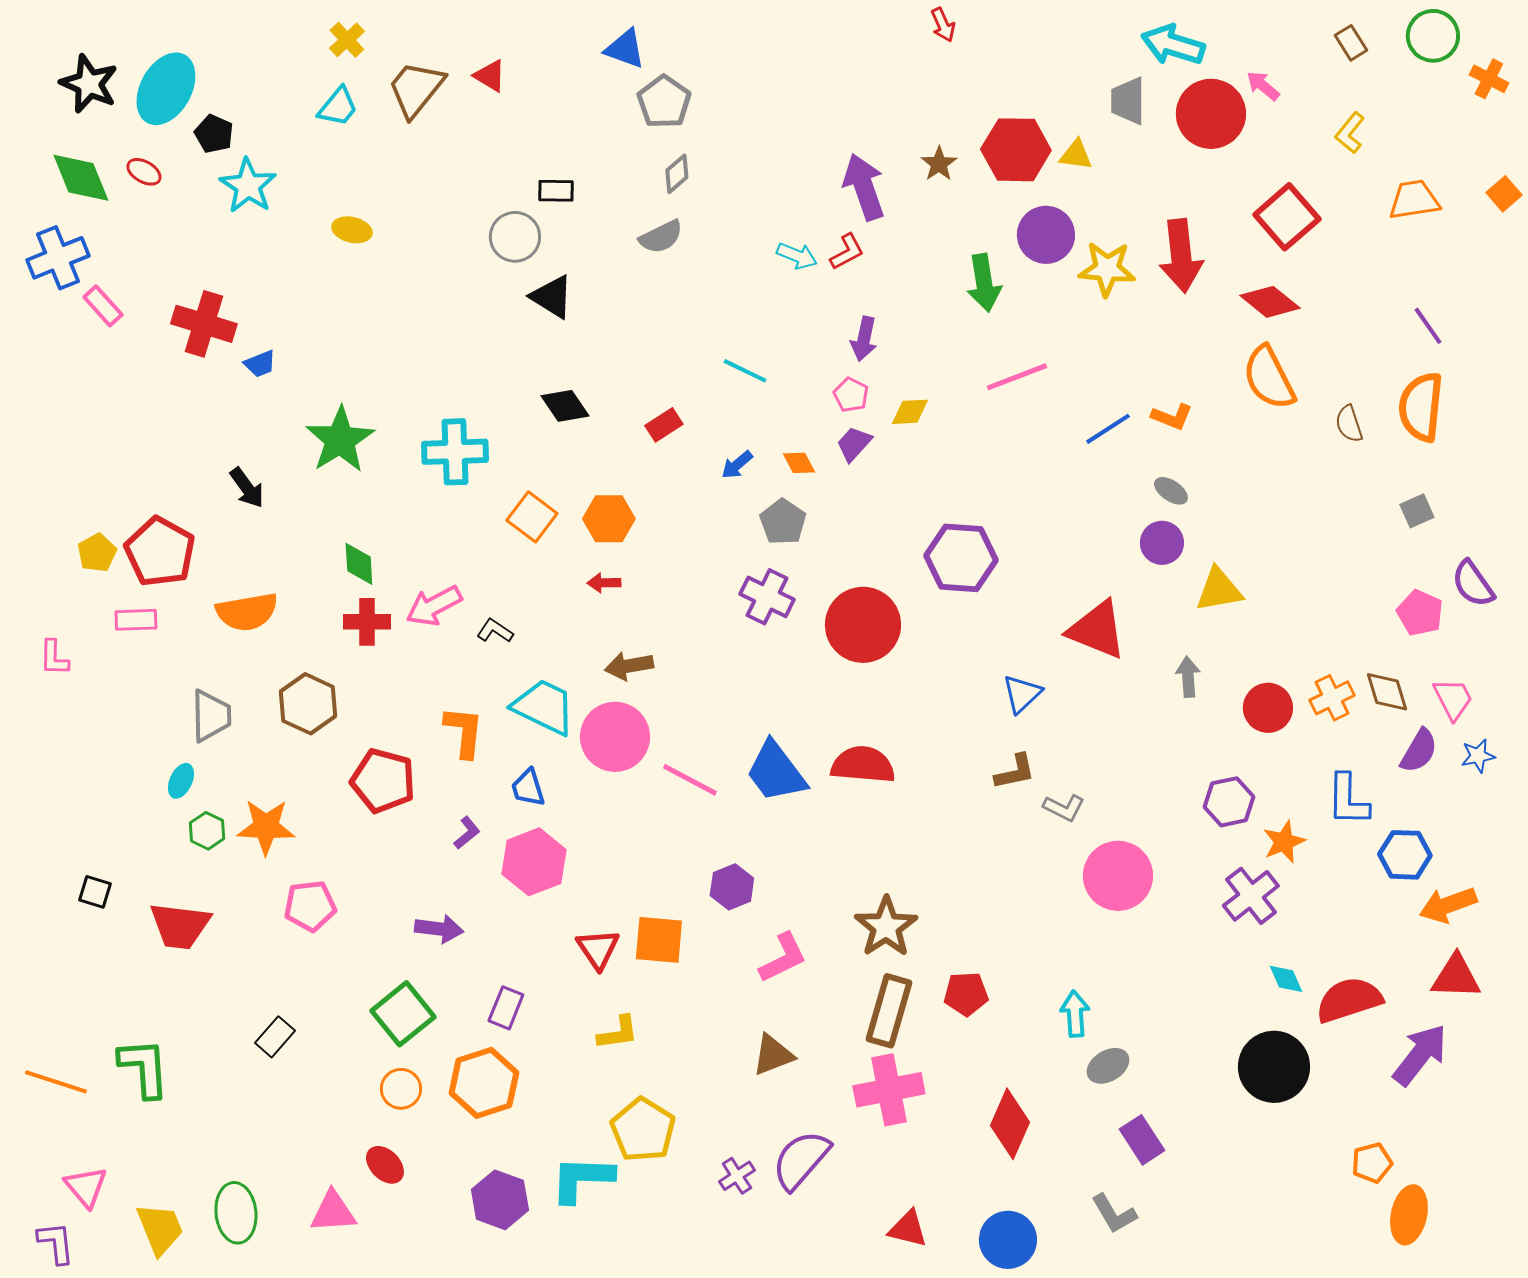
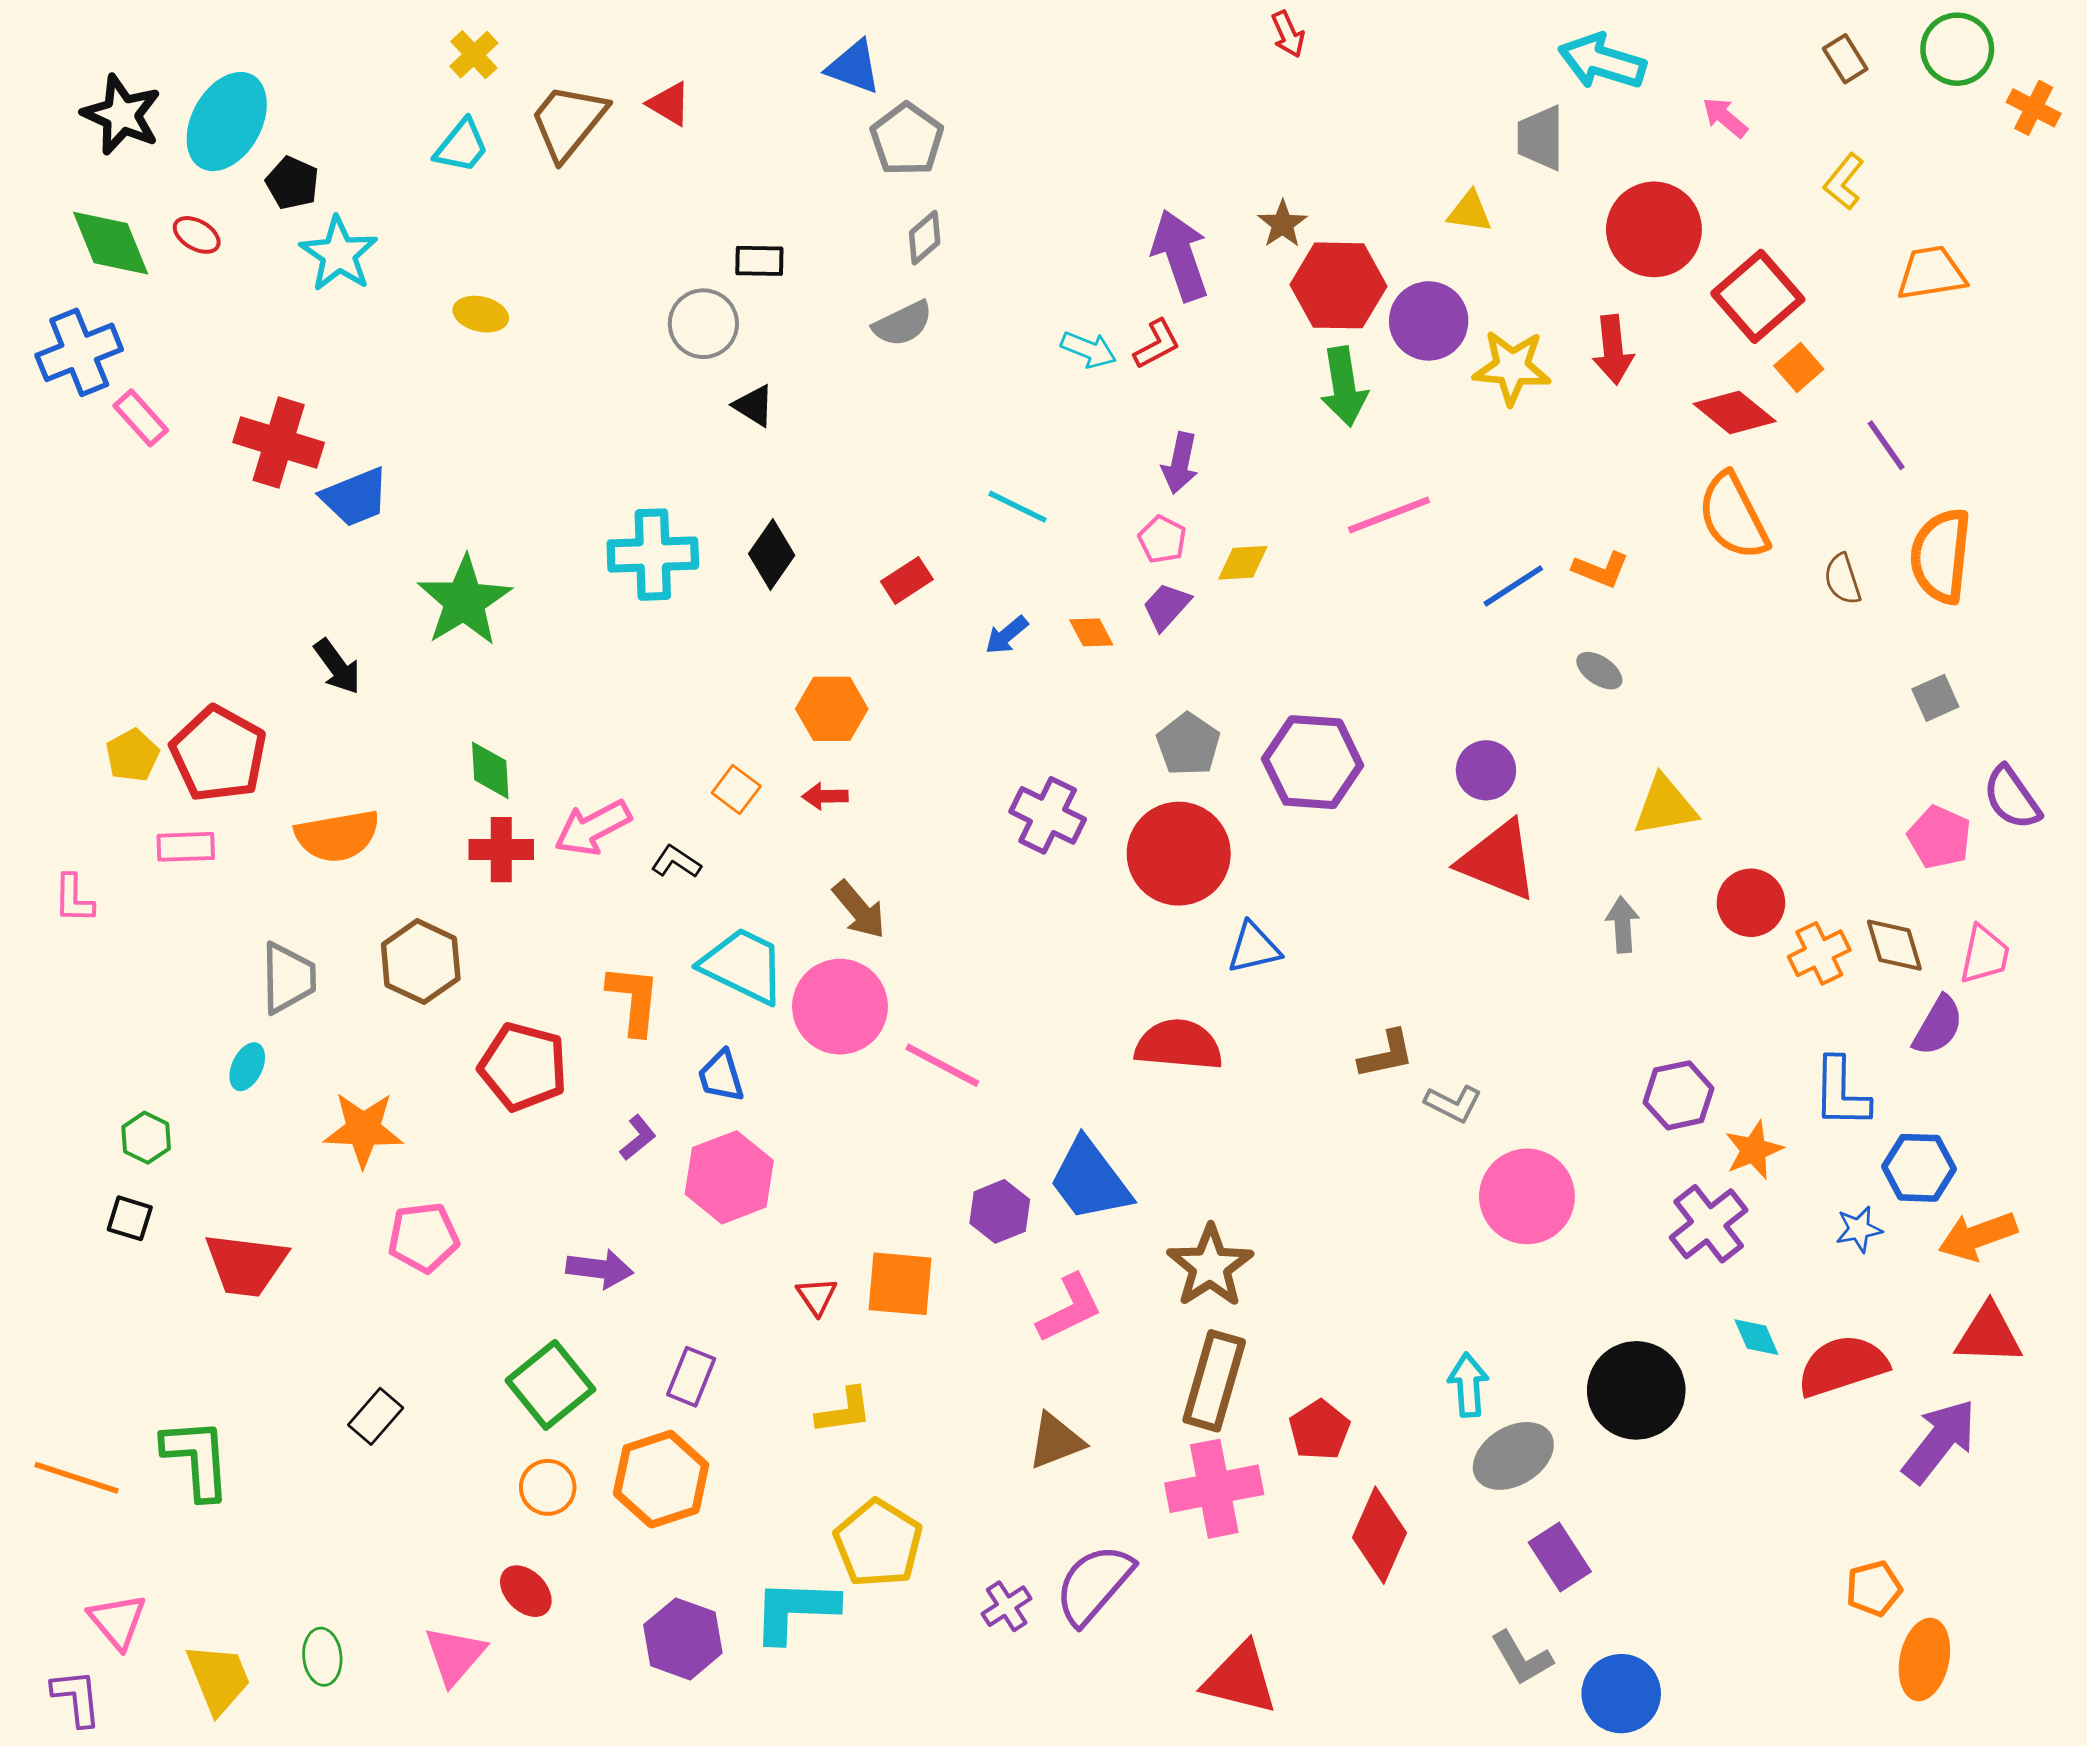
red circle: (1211, 114) -> (1654, 229), moved
red hexagon: (1016, 150) -> (1338, 285), moved
orange square: (1504, 194) -> (1799, 367), moved
red arrow: (1181, 256) -> (1613, 350), size x0.7
black triangle: (552, 297) -> (754, 406), size x0.7
purple line: (1428, 326) -> (1886, 445), moved
blue trapezoid: (260, 364) -> (355, 497), size x1.6
black diamond: (565, 406) -> (772, 555), turned 69
cyan cross: (455, 452) -> (653, 555), moved
orange square: (532, 517) -> (736, 789), moved, size x0.7
gray pentagon: (783, 522) -> (1188, 744), moved
purple circle: (1162, 543) -> (1486, 770), moved
brown arrow: (629, 666) -> (859, 910), turned -120
blue triangle: (1022, 694) -> (1254, 948), moved, turned 30
pink trapezoid: (1453, 699) -> (1985, 955), turned 39
red circle: (1268, 708) -> (1751, 903), moved
blue star: (1478, 756) -> (1859, 1229), moved
blue trapezoid: (776, 772) -> (1090, 1180), moved
green hexagon: (207, 831) -> (146, 1138), moved
red triangle: (598, 949) -> (817, 1296), size x0.7
red pentagon: (966, 994) -> (1319, 1430), moved, turned -30
gray ellipse: (1108, 1066) -> (1513, 1456), size x1.4
black circle: (1274, 1067) -> (1636, 1390), moved
pink triangle: (333, 1212) -> (455, 1655), turned -45
green ellipse: (236, 1213) -> (322, 1657), size x0.7
red triangle: (908, 1229) -> (1240, 1679), size x1.4
blue circle: (1008, 1240) -> (1621, 1694), moved

